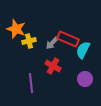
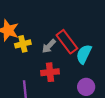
red rectangle: (68, 39) -> (67, 42), turned 30
red cross: (53, 66) -> (50, 72), turned -35

